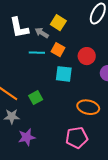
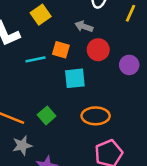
yellow square: (58, 23) -> (41, 15), moved, turned 35
gray arrow: (42, 33) -> (84, 26), moved
orange ellipse: (88, 107) -> (96, 116), moved

